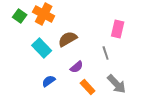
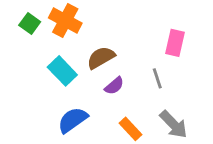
purple semicircle: (77, 67) -> (114, 86), moved
blue semicircle: (49, 81) -> (73, 120), size x1.5

